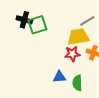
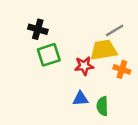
green square: (37, 25) -> (49, 55), moved
red star: (72, 54) -> (84, 66), moved

